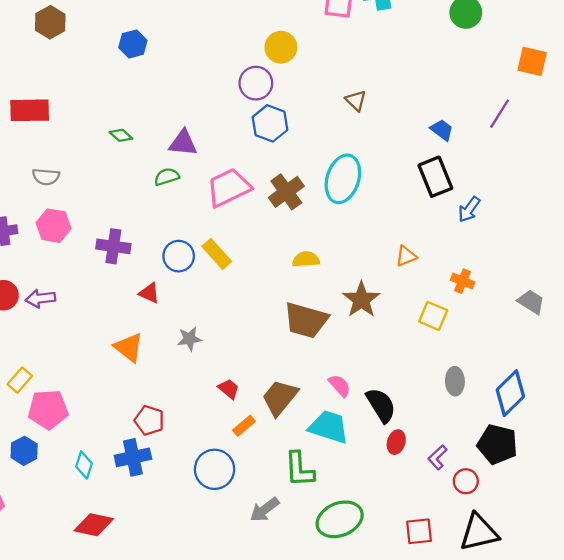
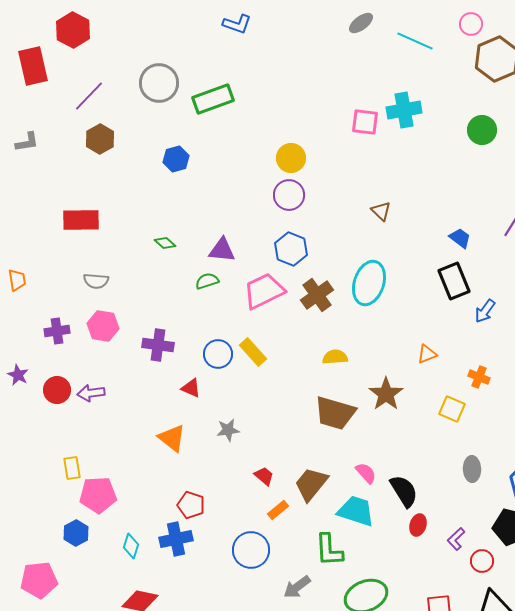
yellow circle: (281, 47) -> (291, 158), moved
blue hexagon: (270, 123) -> (291, 249), moved
yellow rectangle: (20, 380) -> (72, 468), turned -50

